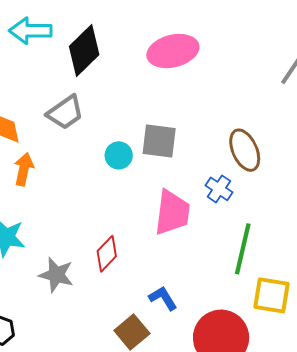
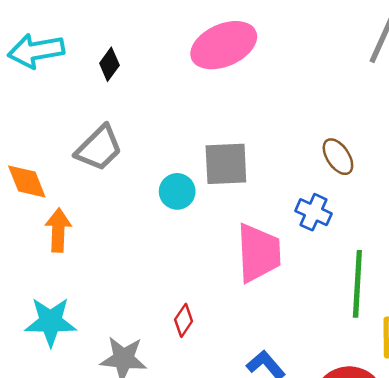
black diamond: (84, 51) -> (109, 64), size x0.5
brown ellipse: (245, 150) -> (338, 157), size x0.7
red diamond: (107, 254) -> (184, 320), size x0.7

